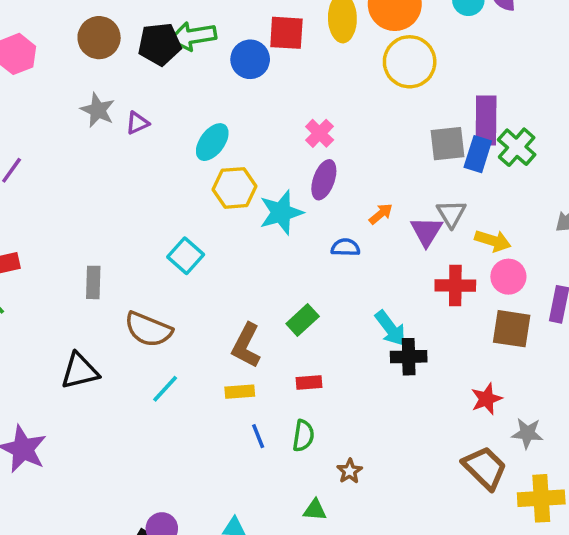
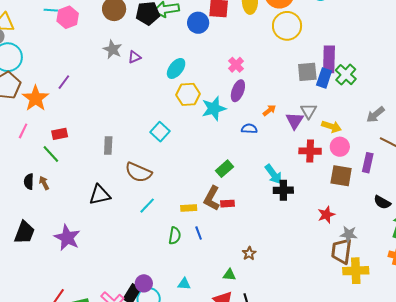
brown L-shape: (246, 345) -> (212, 198), moved
green semicircle: (303, 436) -> (175, 236), moved
brown trapezoid: (485, 468) -> (341, 251), moved, turned -128

